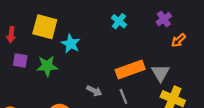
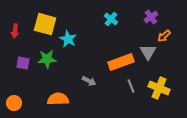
purple square: (20, 60) -> (23, 63), moved
gray triangle: (160, 73) -> (148, 52), moved
gray line: (123, 96) -> (131, 86), moved

